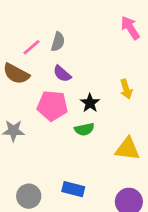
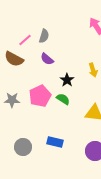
pink pentagon: (52, 106) -> (40, 96), moved, turned -30
green semicircle: (84, 129) -> (63, 99), turned -136

